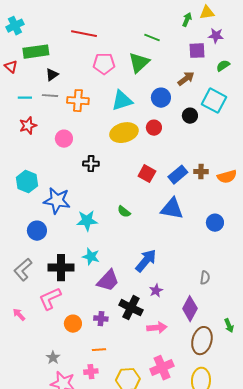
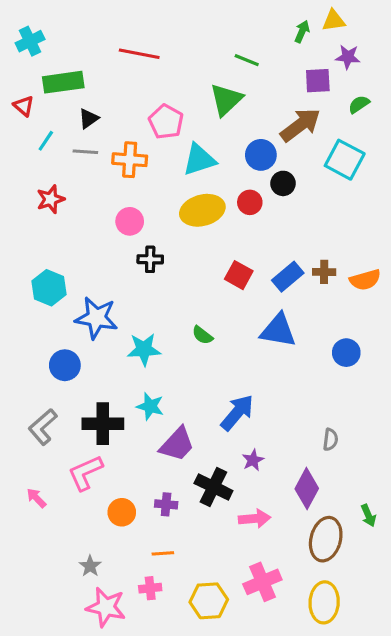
pink pentagon: (104, 64) -> (166, 122), moved, turned 30
brown arrow: (186, 79) -> (300, 125), size x1.5
cyan line: (25, 98) -> (46, 141), moved, turned -56
black circle: (190, 116) -> (283, 183), moved
pink circle: (64, 139) -> (130, 221), moved

